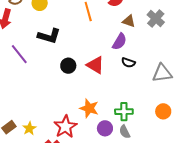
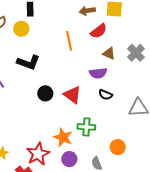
purple semicircle: (119, 42) -> (98, 73), turned 48
orange circle: (163, 111) -> (118, 147), moved
green cross: (124, 112) -> (86, 127), moved
purple circle: (105, 128) -> (69, 159), moved

